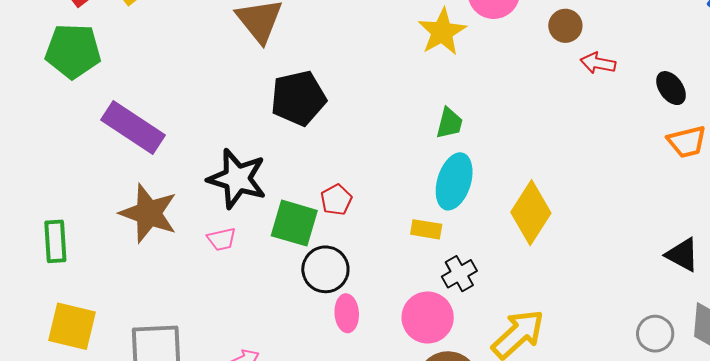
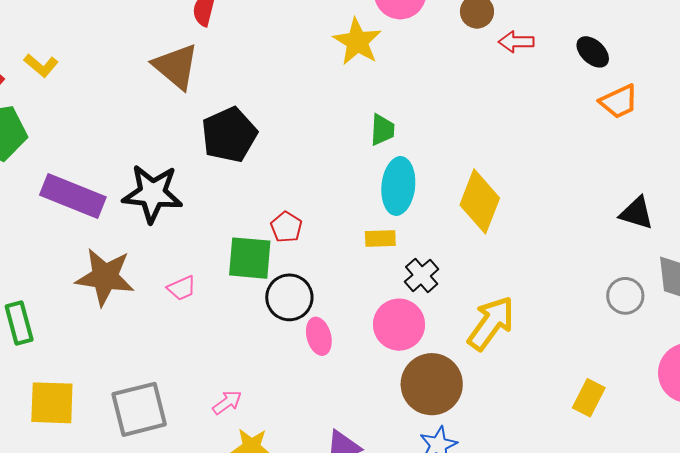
black star: (237, 179) -> (152, 194), moved

